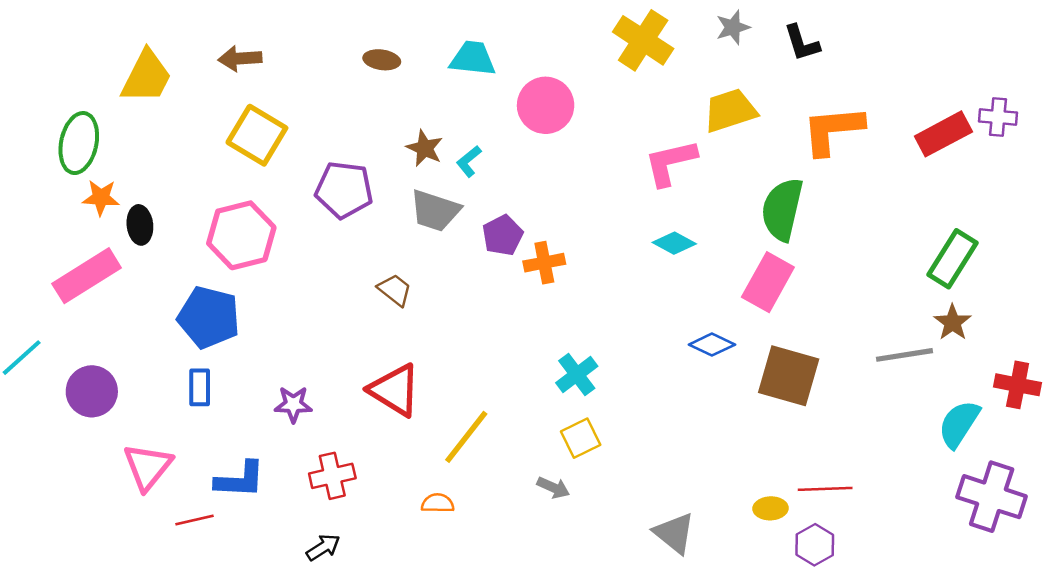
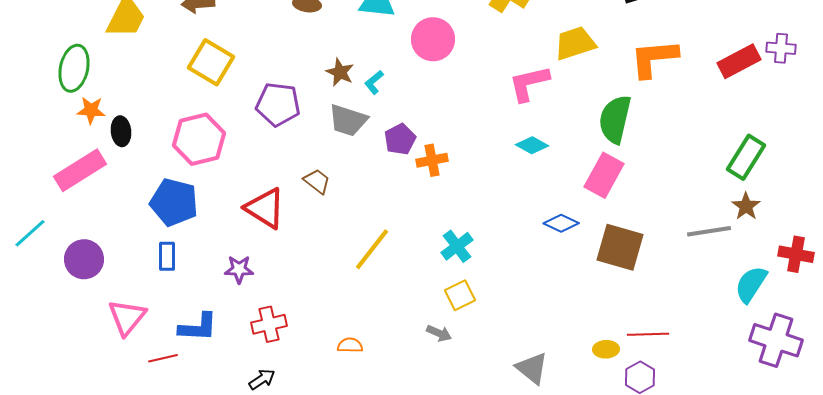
red triangle: (395, 390) -> (265, 208), moved
yellow line: (466, 437) -> (372, 249), moved

